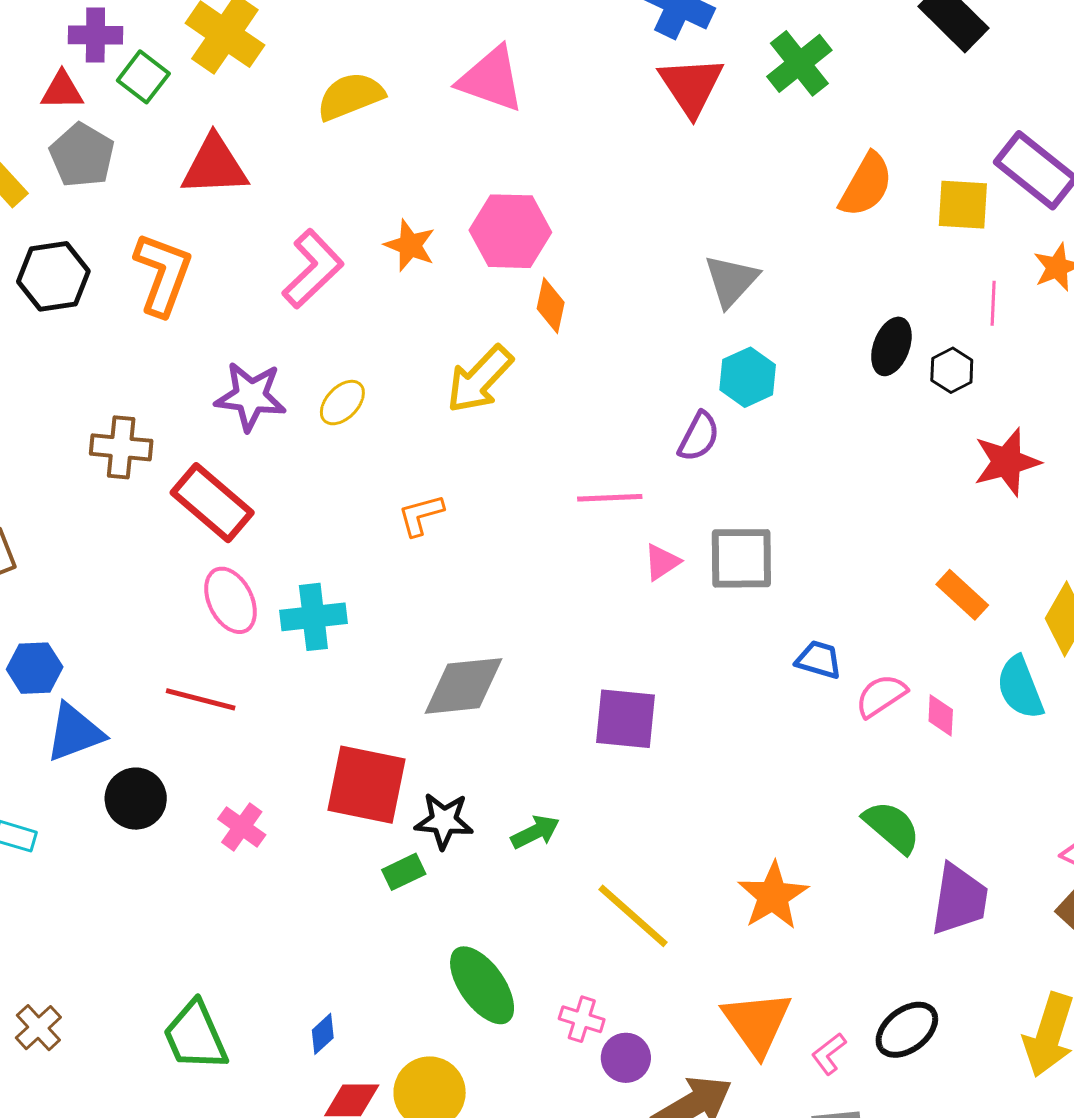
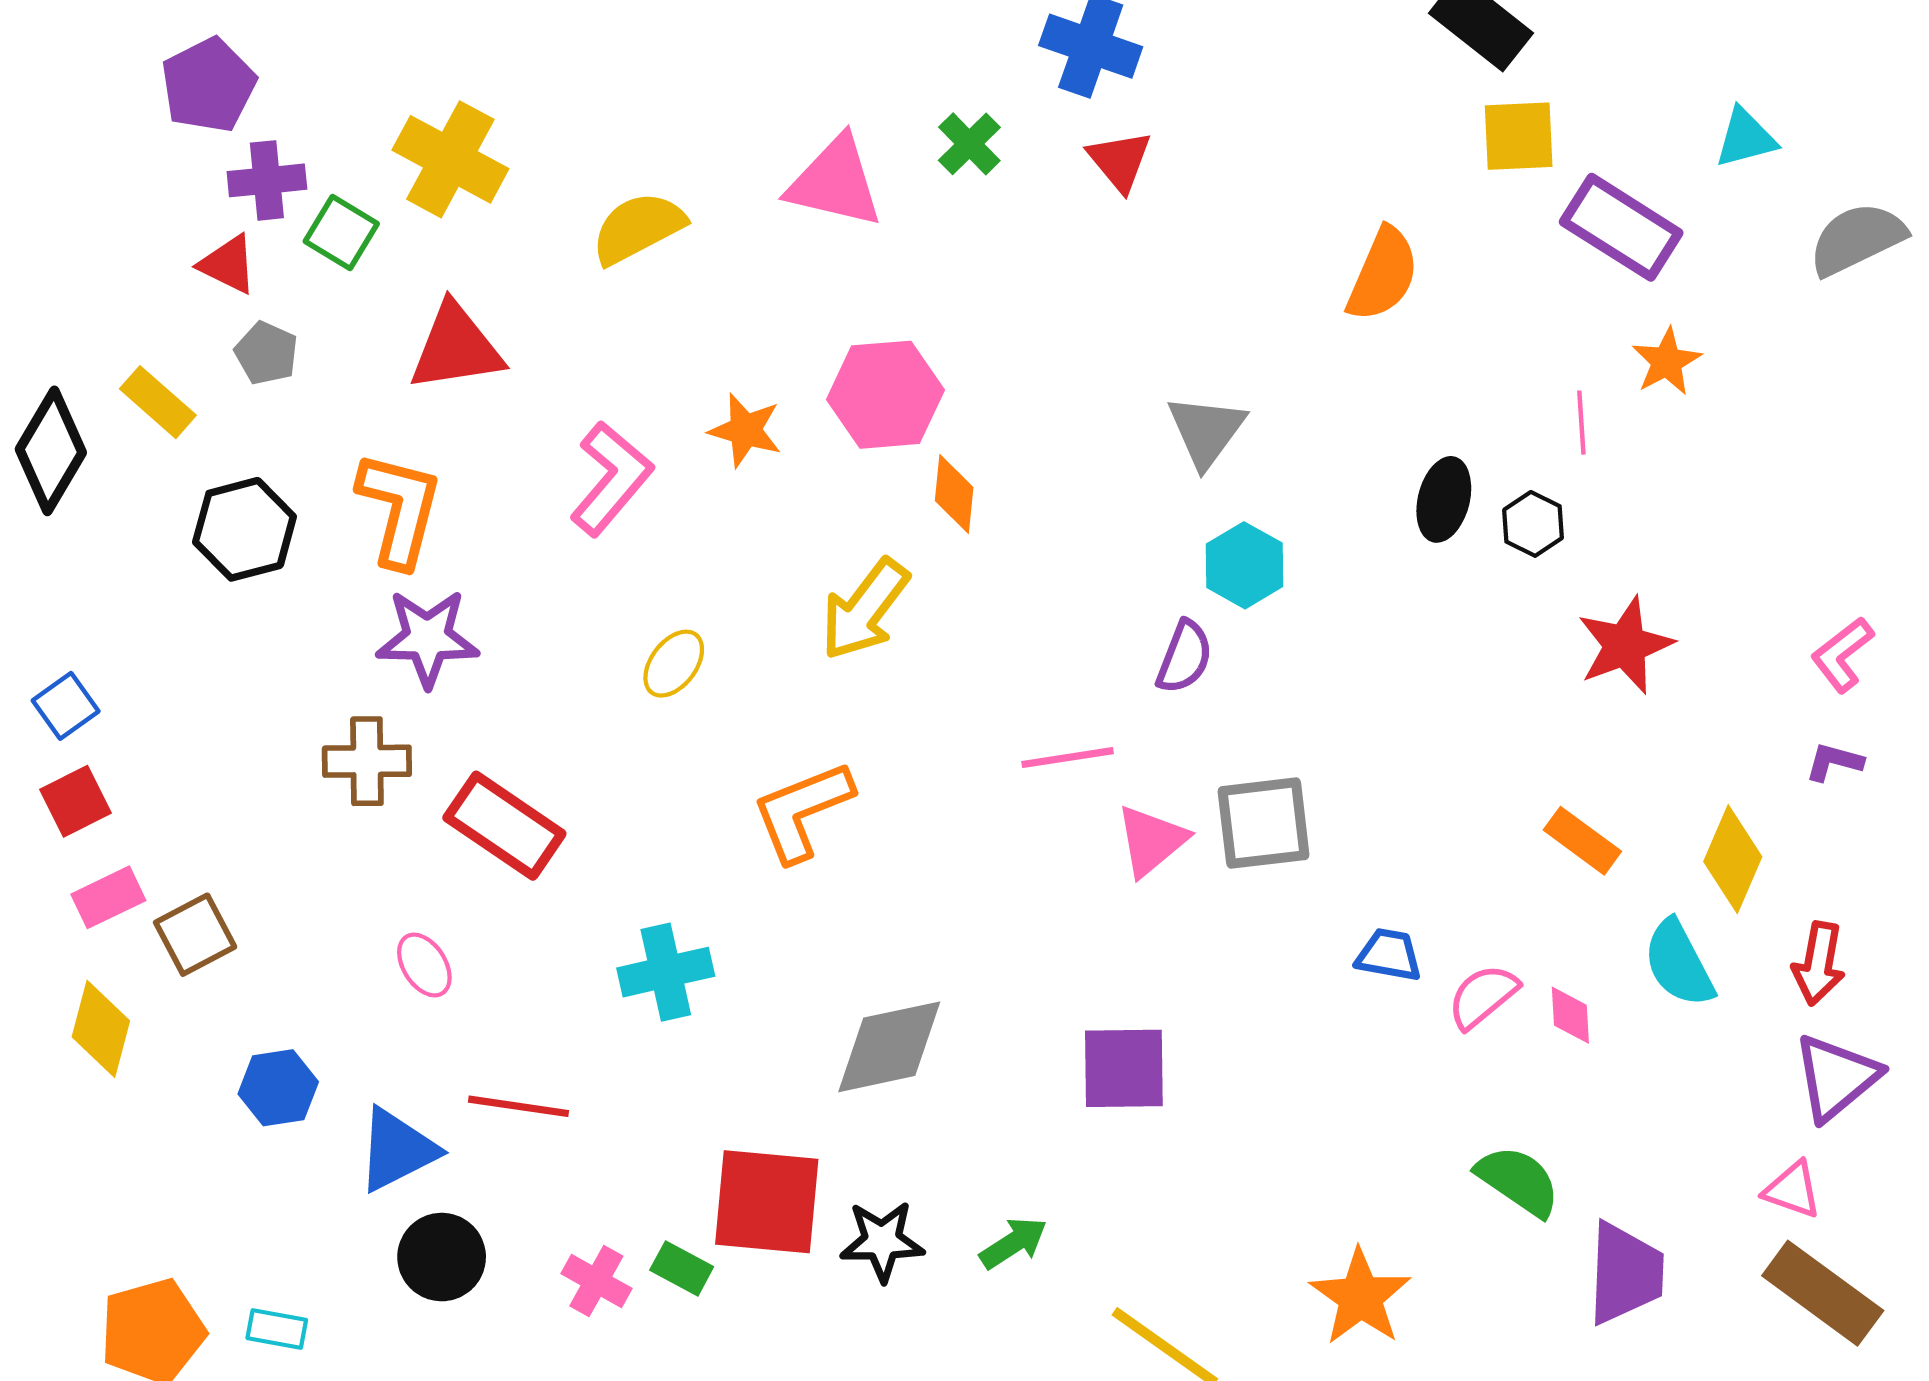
green cross: (799, 63) -> (969, 144), moved, size x0.7
red triangle: (691, 86) -> (1120, 161), size x0.7
red triangle: (62, 91) -> (228, 264), turned 33
gray pentagon: (82, 155) -> (266, 353), size x0.7
yellow square: (963, 205) -> (1519, 136), moved
purple star: (251, 396) -> (427, 638), moved
orange L-shape: (421, 515) -> (802, 811), size x1.6
pink triangle: (662, 562) -> (1151, 841), size x1.4
pink ellipse: (231, 600) -> (424, 965), moved, size x0.7
blue triangle: (75, 733) -> (397, 1150), moved
green rectangle: (404, 872) -> (682, 1268), moved, turned 60

